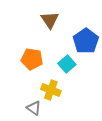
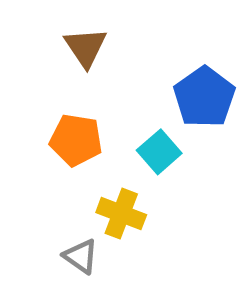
brown triangle: (50, 20) -> (86, 47), moved

